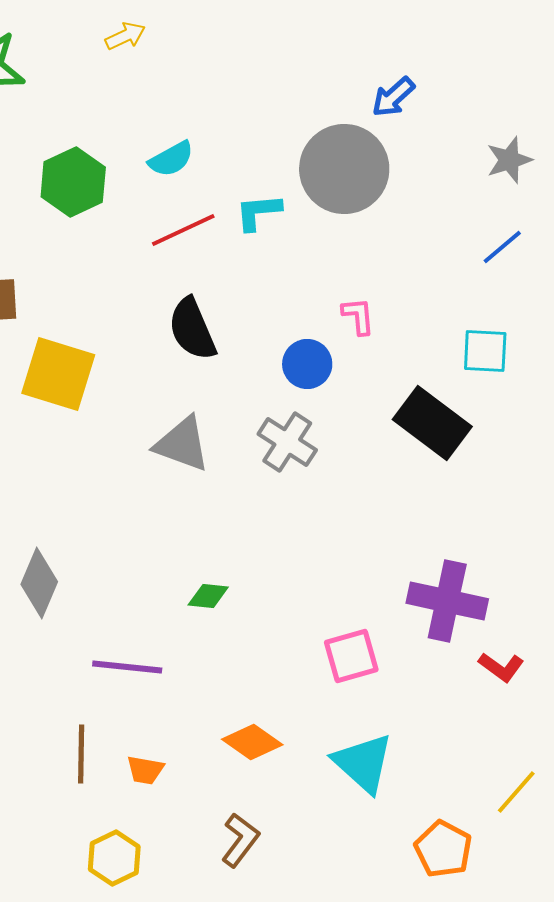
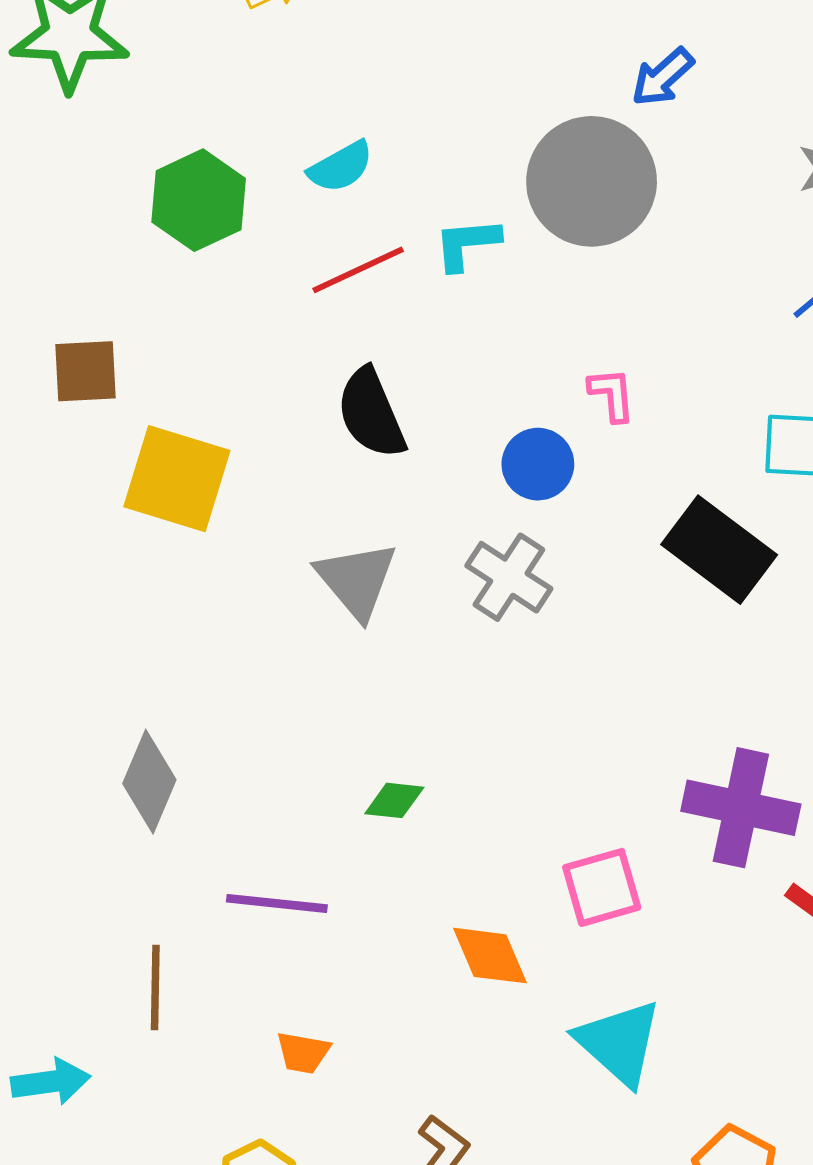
gray triangle: (182, 444) -> (357, 580), turned 30
orange diamond: (252, 742) -> (490, 956), moved, turned 32
brown line: (81, 754) -> (155, 987), moved

